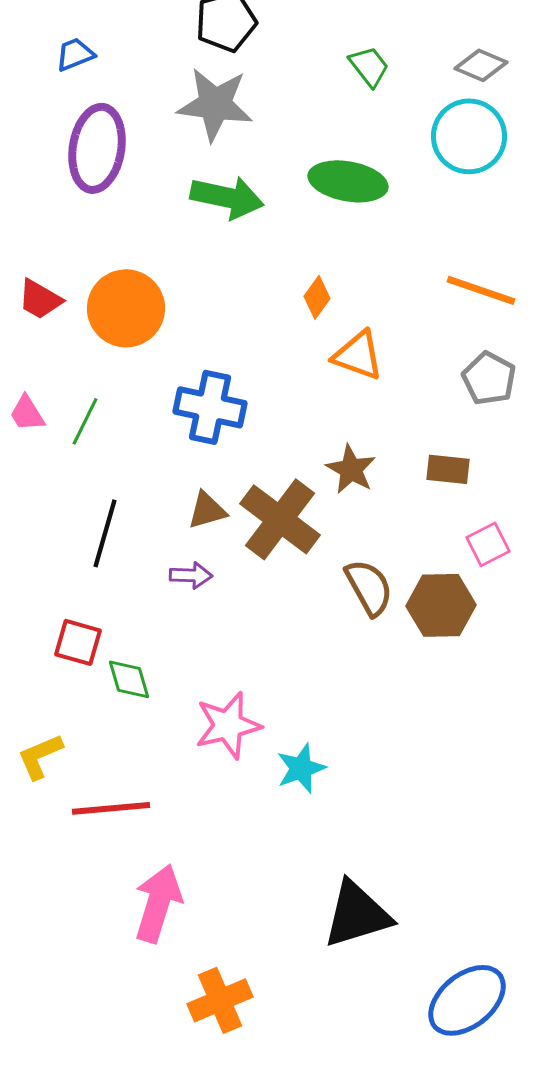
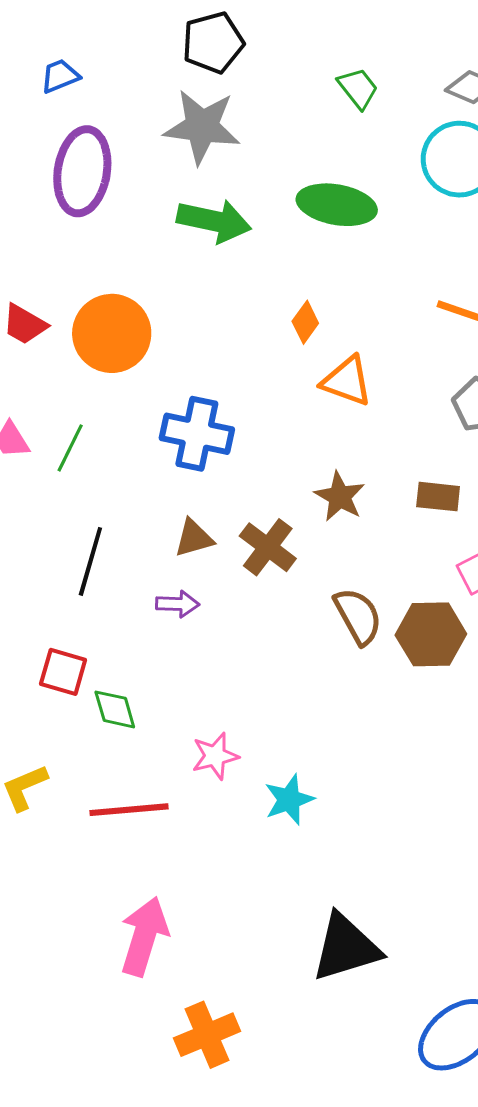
brown cross: (280, 519) -> (268, 547), size x0.7
pink star: (228, 725) -> (215, 756), size x0.7
red line: (111, 808) -> (129, 810), moved

